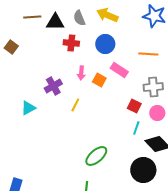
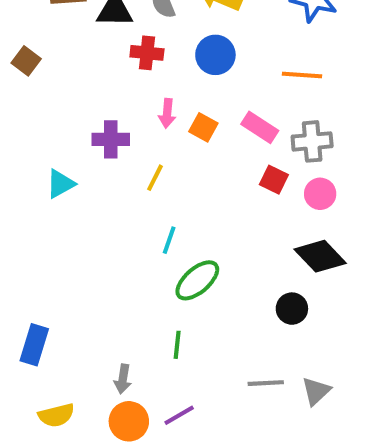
pink rectangle: (119, 70) -> (260, 127), moved
purple cross: (53, 86) -> (111, 139), turned 30
cyan line: (136, 128) -> (169, 240), moved
black circle: (143, 170) -> (292, 309), size x0.6

